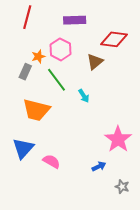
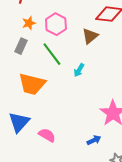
orange star: (38, 56) -> (29, 23), moved
cyan arrow: (84, 96) -> (79, 70), turned 64

